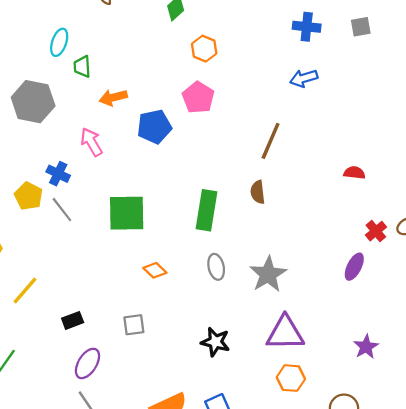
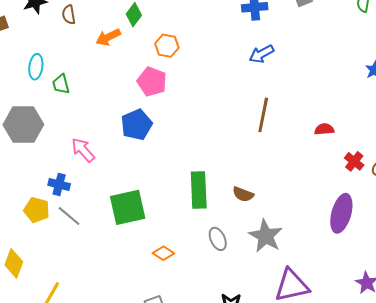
pink pentagon: (198, 97) -> (152, 82), moved
orange arrow: (113, 98) -> (108, 37), moved
brown line: (271, 141) -> (263, 115), moved
brown semicircle: (258, 192) -> (243, 194), moved, turned -50
red cross: (376, 231) -> (354, 161), moved
purple ellipse: (354, 267) -> (341, 213), size x1.5

